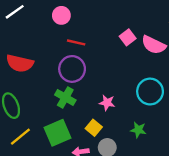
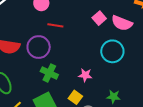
purple circle: (72, 69) -> (39, 47), moved
cyan circle: (150, 92) -> (112, 51), moved

